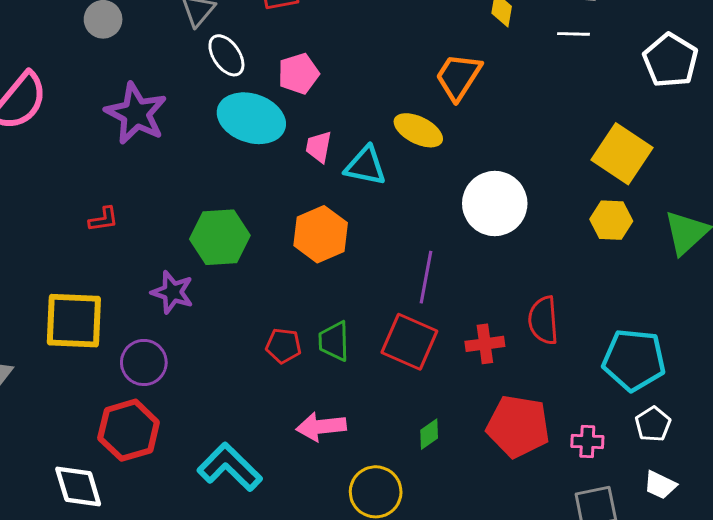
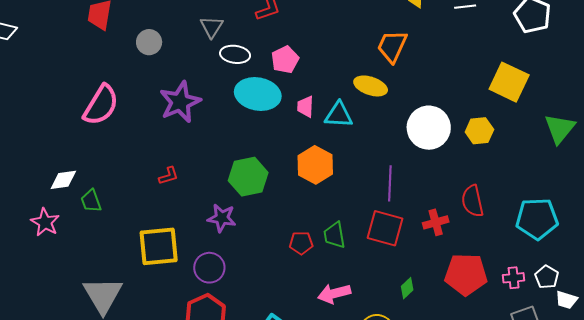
white ellipse: (226, 55) -> (235, 54), turned -40
purple star: (136, 114) -> (180, 102), turned 30
yellow hexagon: (611, 220) -> (479, 131), moved
white pentagon: (653, 424) -> (547, 277), moved

